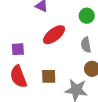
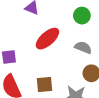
gray semicircle: (86, 45) -> (83, 47), turned 126

